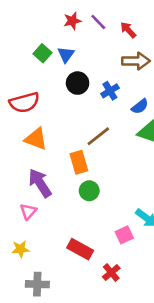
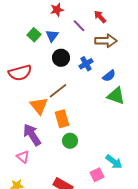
purple line: (98, 22) -> (79, 26), moved
brown line: (98, 136) -> (58, 91), moved
orange triangle: (36, 139) -> (39, 106), moved, turned 30
pink triangle: (28, 212) -> (23, 157), turned -32

